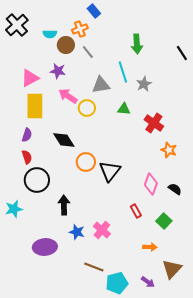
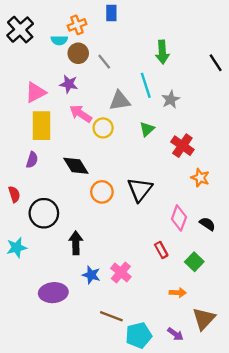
blue rectangle: (94, 11) -> (111, 13), turned 40
orange cross: (80, 29) -> (77, 25), moved
green triangle: (124, 109) -> (147, 129), turned -48
red semicircle: (27, 157) -> (14, 194), moved
black triangle: (110, 171) -> (140, 190), moved

